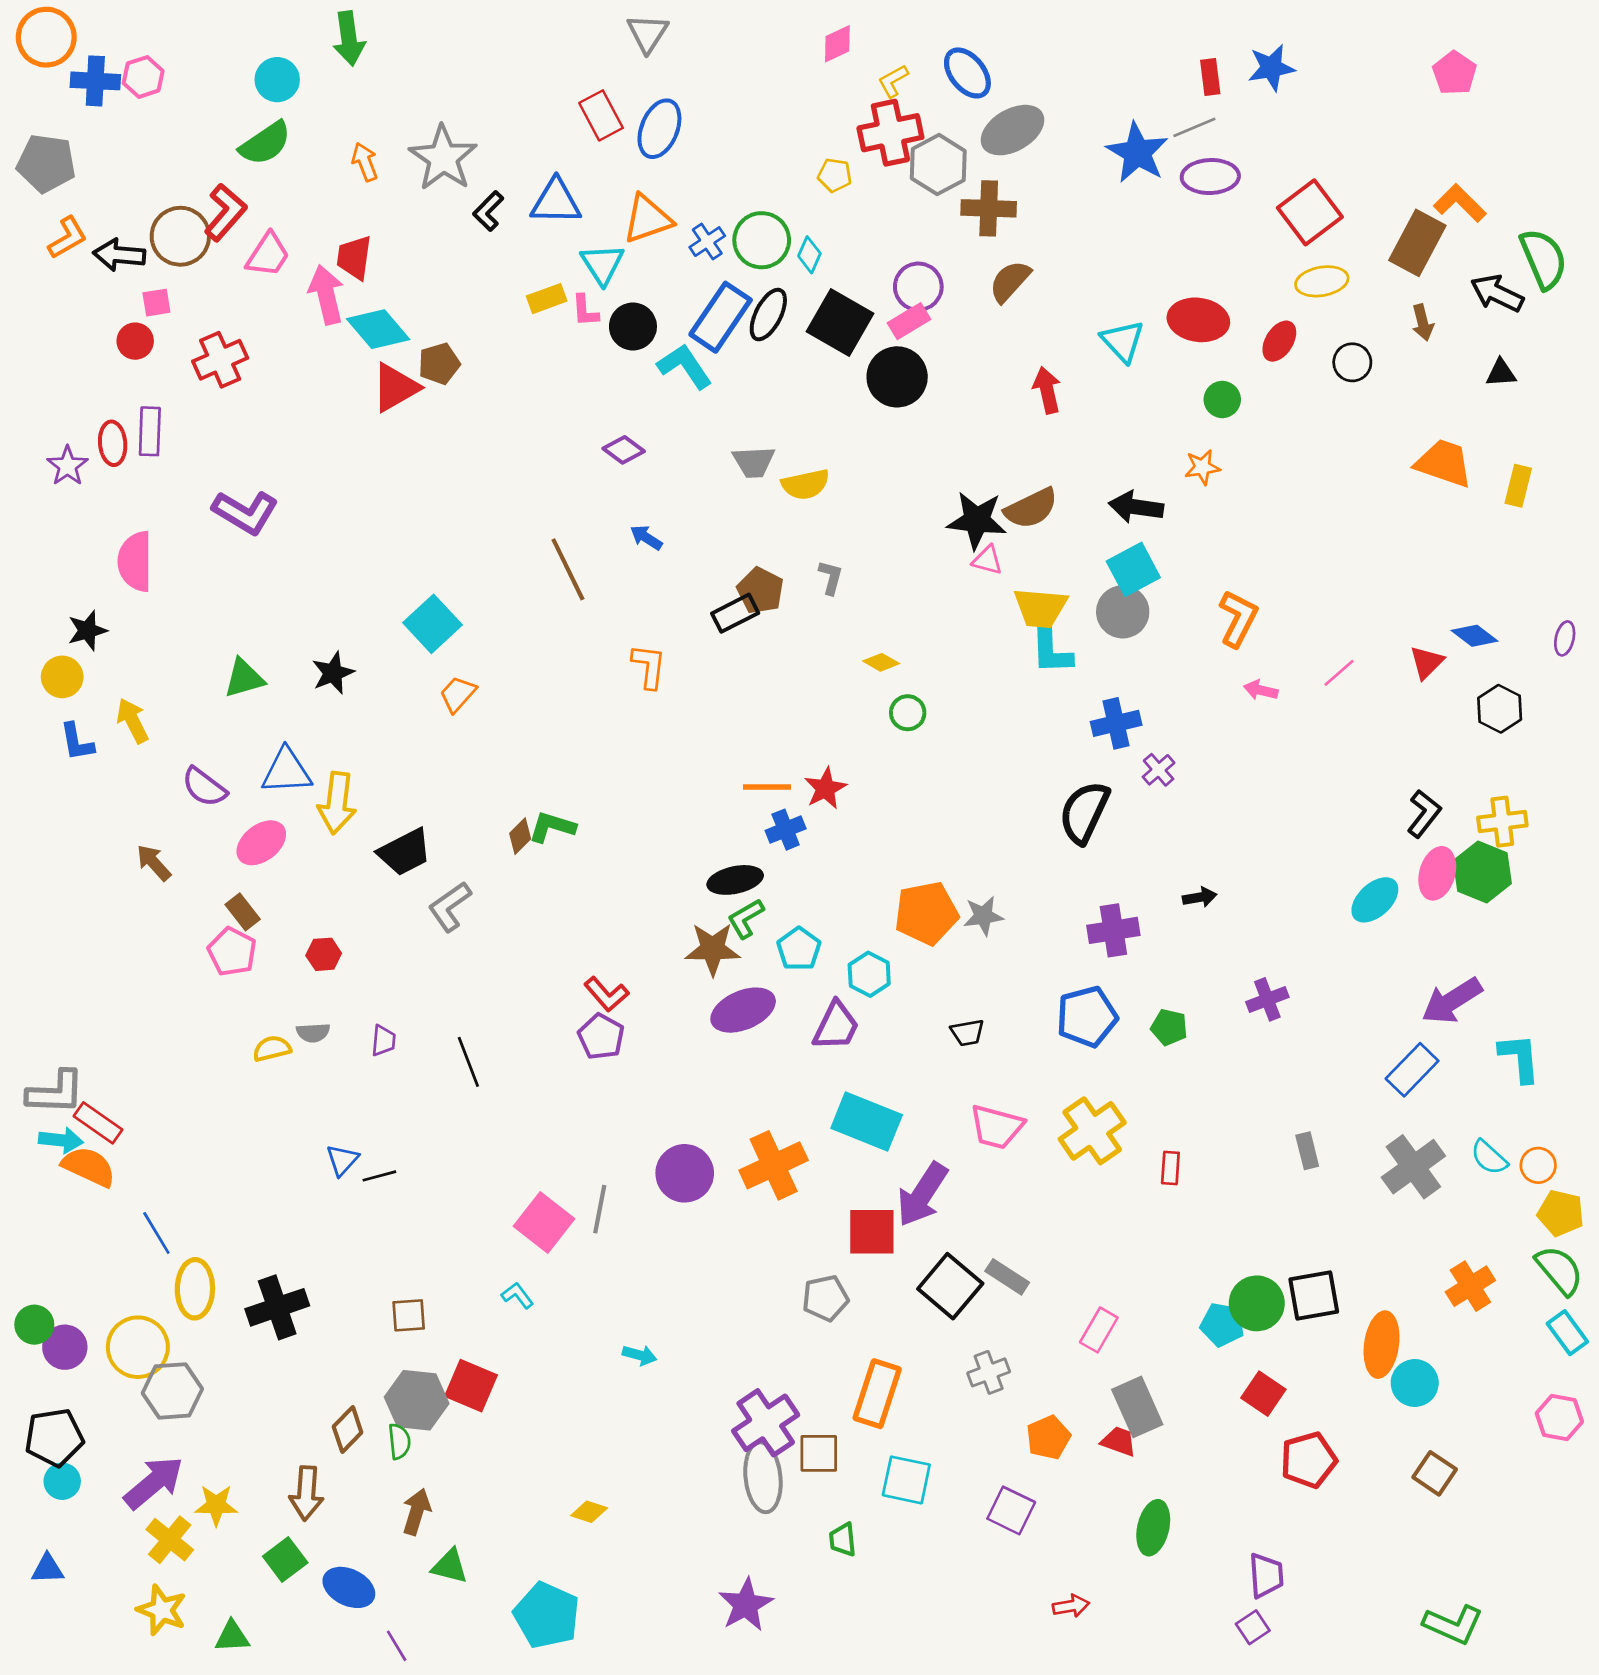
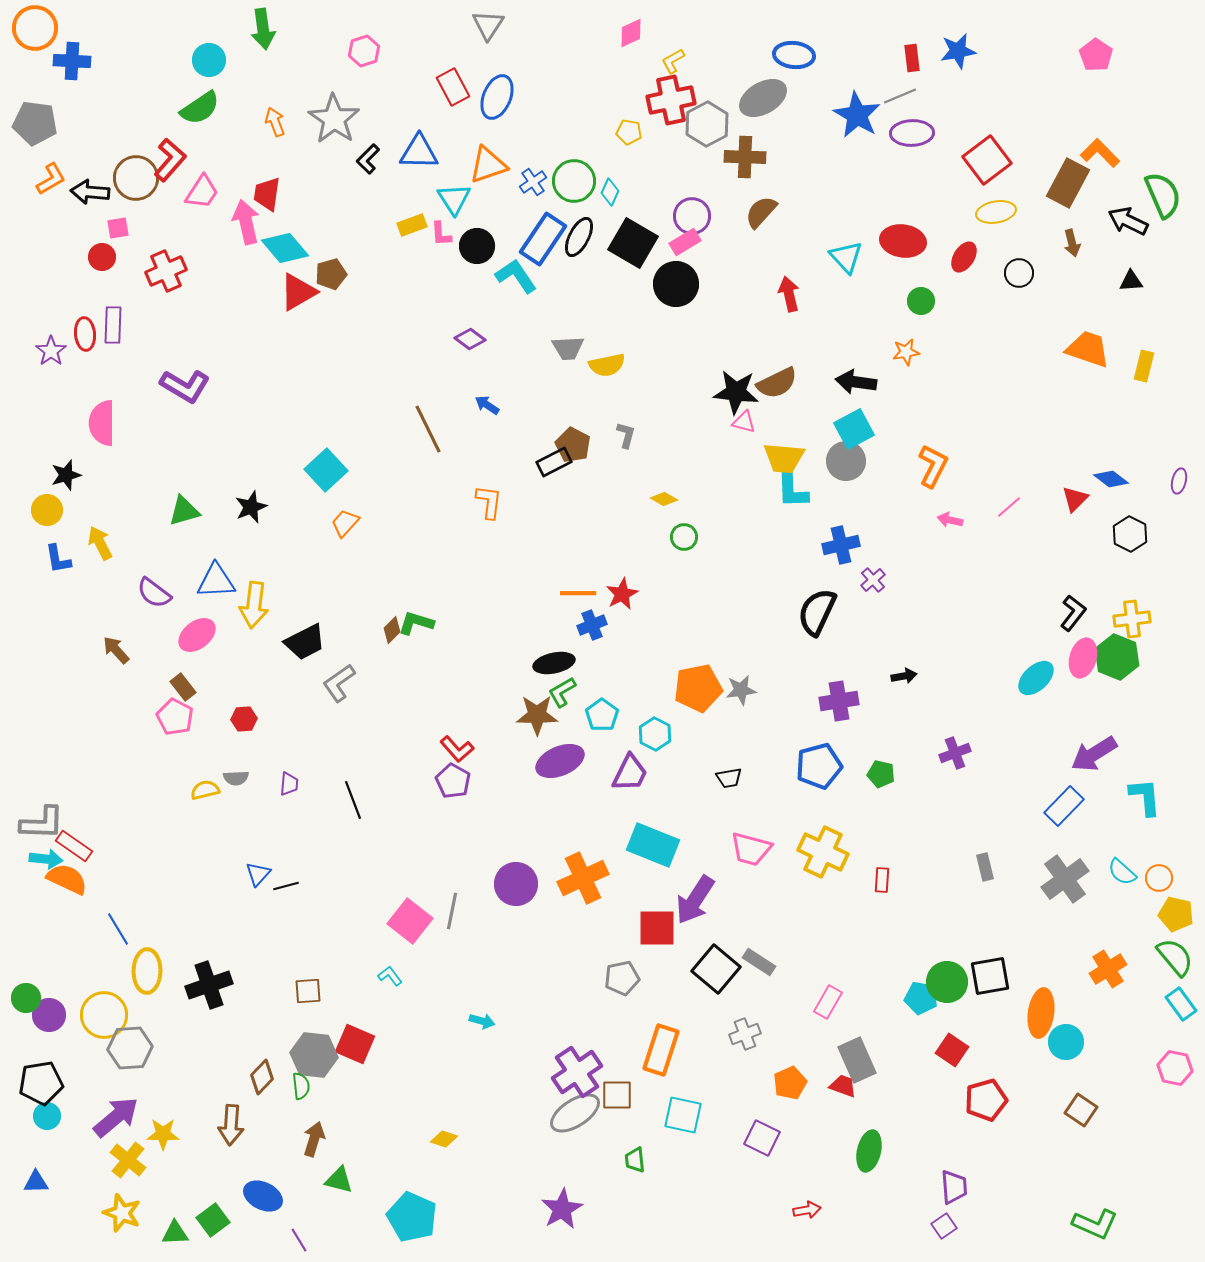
blue ellipse: (967, 73) -> (794, 55), moved, turned -45
pink hexagon: (143, 77) -> (364, 51), moved
yellow cross: (1092, 1131) -> (823, 852), turned -30
gray ellipse: (763, 1477) -> (575, 1113), turned 63
green square: (285, 1560) -> (213, 1220), moved

